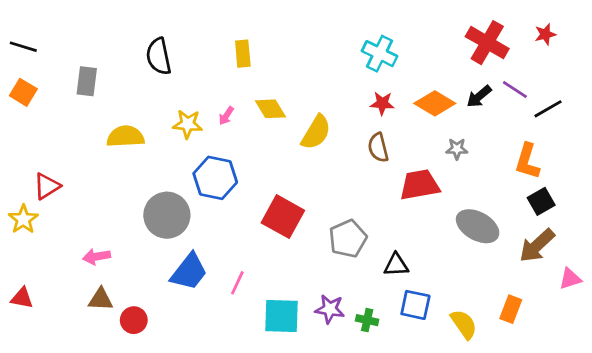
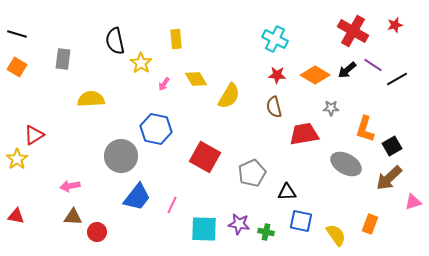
yellow star: (188, 124) -> (141, 63), moved, turned 30
orange L-shape: (527, 161) -> (365, 129), moved

